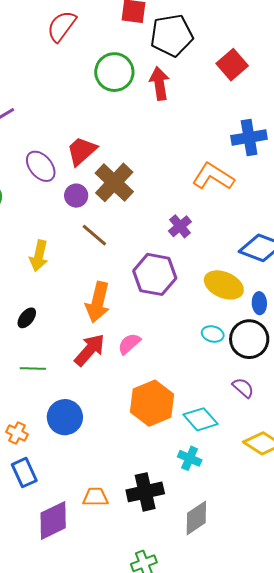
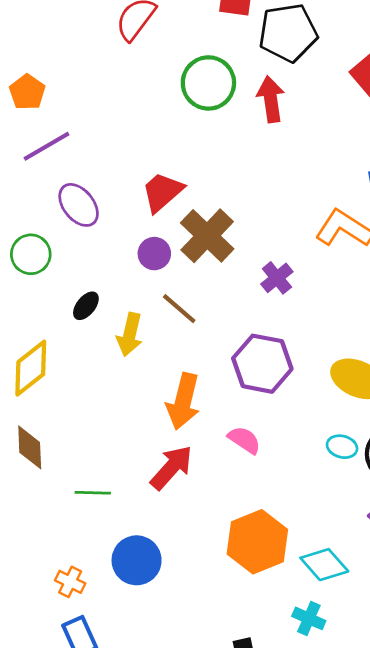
purple ellipse: (41, 166) -> (79, 205), moved
purple cross: (180, 226) -> (277, 278), moved
yellow arrow: (39, 256) -> (130, 335), moved
black ellipse: (27, 318) -> (86, 306), moved
pink semicircle: (129, 344) -> (244, 440), moved, turned 75

